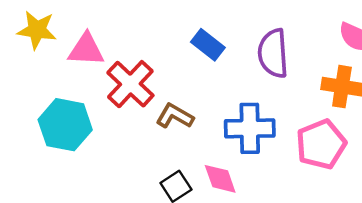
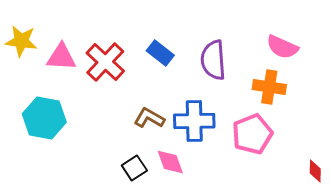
red cross: (130, 84) -> (105, 62), moved
brown L-shape: (175, 116) -> (149, 118), moved

